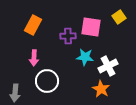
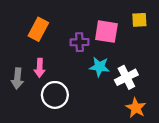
yellow square: (119, 17) -> (139, 20), turned 32
orange star: (101, 89) -> (136, 108), moved
gray arrow: (15, 93) -> (17, 79), moved

